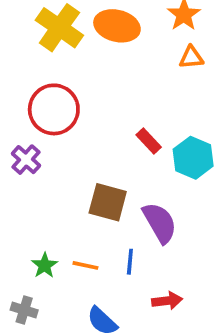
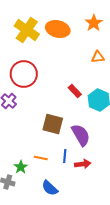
orange triangle: (191, 57) -> (98, 57), moved
green star: (45, 265) -> (21, 167), moved
red arrow: (167, 301) -> (83, 164), moved

